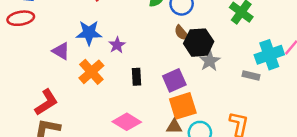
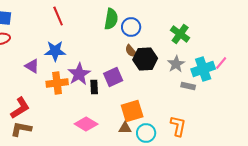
purple star: (117, 45) -> (79, 74), moved, size x1.6
gray star: (210, 61) -> (176, 64), moved
orange cross: (91, 72) -> (57, 83), turned 35
purple square: (174, 80) -> (113, 77), moved

